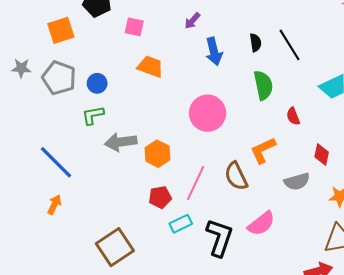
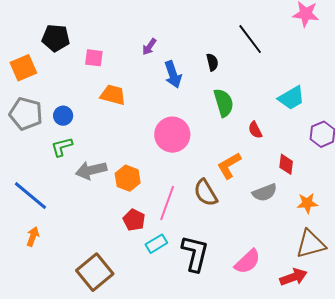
black line: (290, 45) -> (250, 39), moved
red pentagon: (160, 197) -> (134, 220), turned -30
pink semicircle: (261, 224) -> (247, 262), moved

